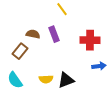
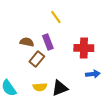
brown rectangle: (20, 51) -> (37, 59), moved

